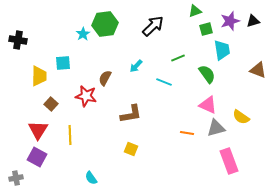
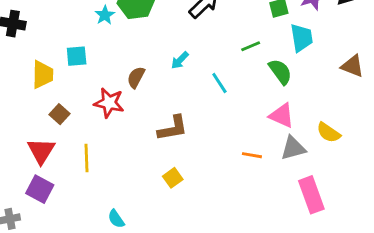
green line: (178, 58) -> (251, 46), moved
cyan line: (164, 82) -> (219, 83), turned 35
yellow square: (131, 149) -> (173, 178), turned 32

